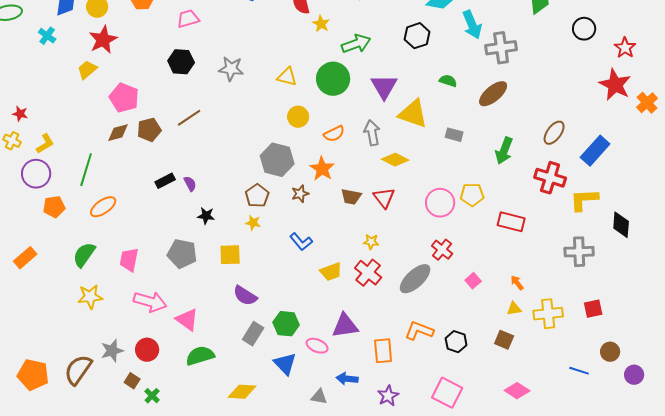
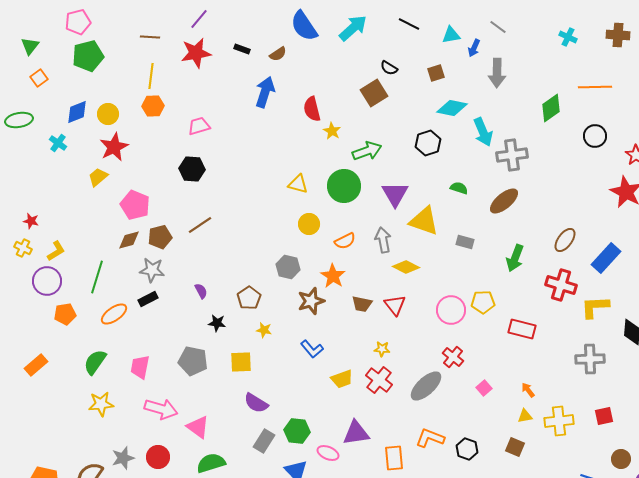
gray star: (231, 69) -> (152, 270), moved
gray hexagon: (277, 160) -> (288, 267), size x0.7
black rectangle: (165, 181) -> (148, 299), moved
brown star: (300, 194) -> (311, 301), size x1.5
brown pentagon: (257, 196) -> (249, 298), moved

